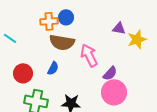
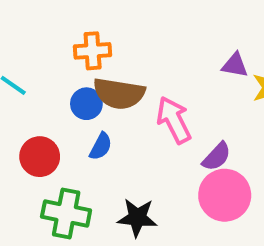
blue circle: (66, 17) -> (86, 104), moved

